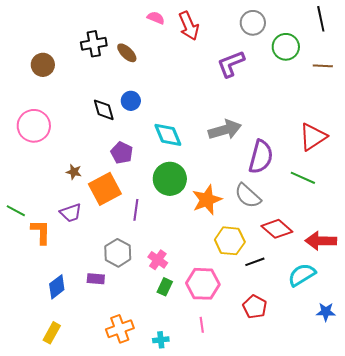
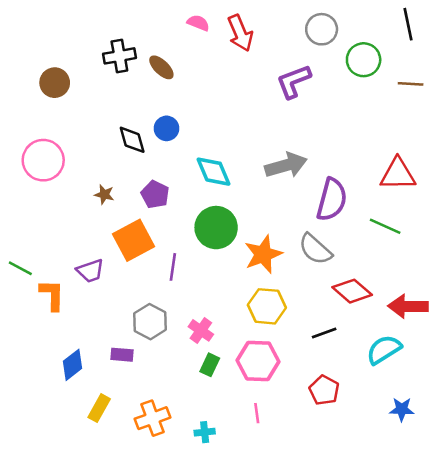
red triangle: (313, 137) -> (398, 174), turned 32
brown star: (74, 172) -> (104, 194), moved
yellow hexagon: (230, 241) -> (267, 306), moved
blue star: (326, 312) -> (402, 409), moved
yellow rectangle: (52, 333) -> (99, 408), moved

